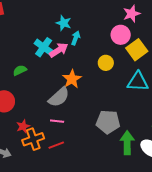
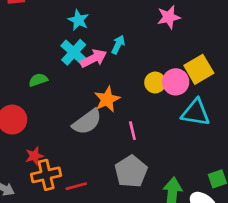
pink star: (132, 14) -> (169, 17), moved
cyan star: (64, 23) -> (78, 20), moved
pink circle: (121, 35) -> (176, 82), moved
pink line: (57, 121) -> (132, 131), moved, turned 64
gray pentagon: (108, 122) -> (131, 171), moved, turned 30

